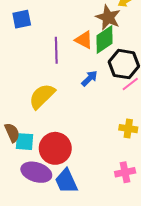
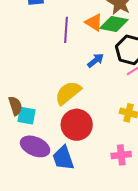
green diamond: (105, 39) -> (114, 24), turned 40
yellow semicircle: (42, 96) -> (68, 93), moved
red circle: (55, 148) -> (77, 125), moved

